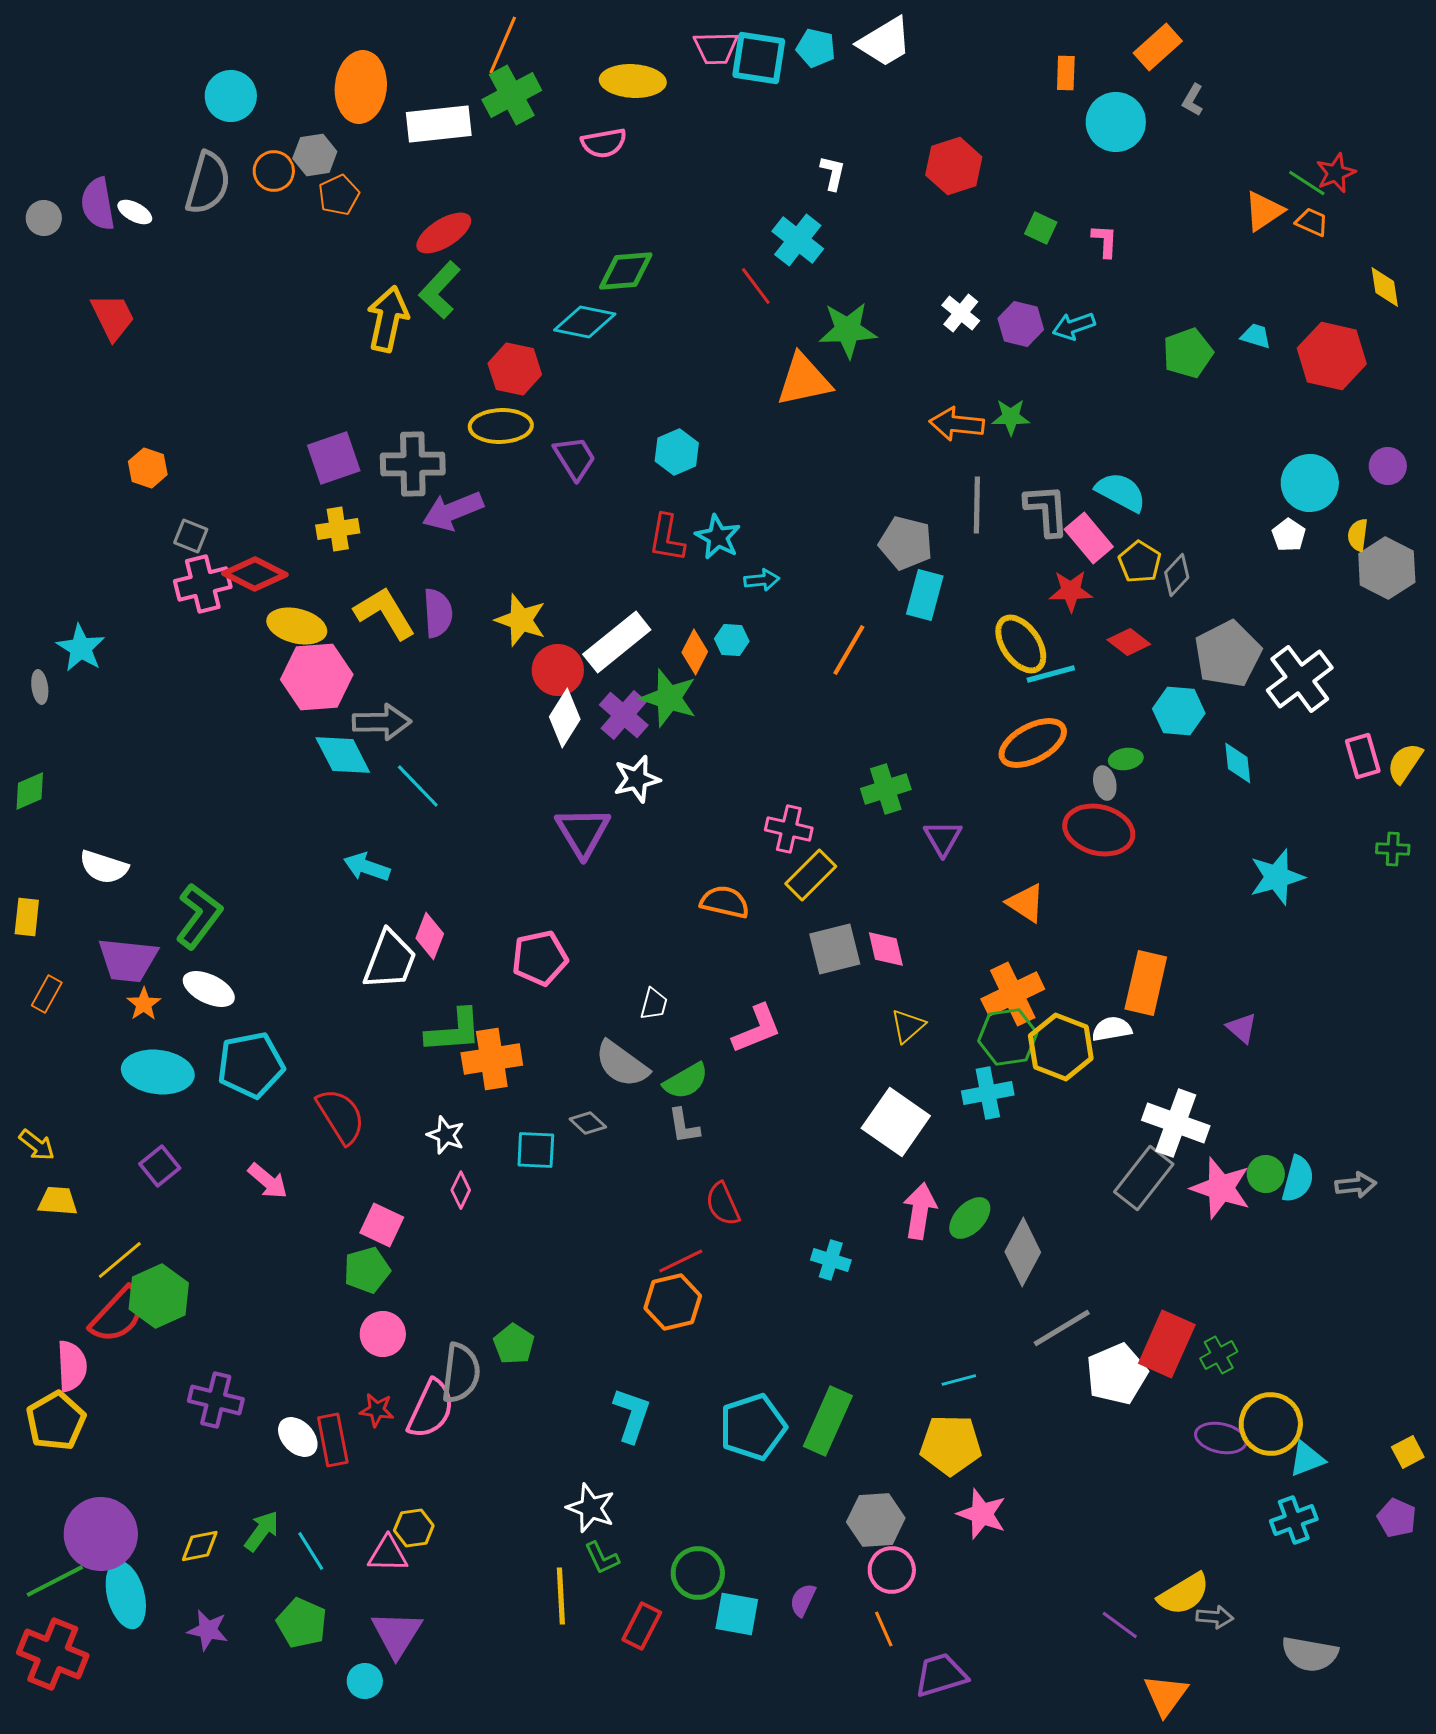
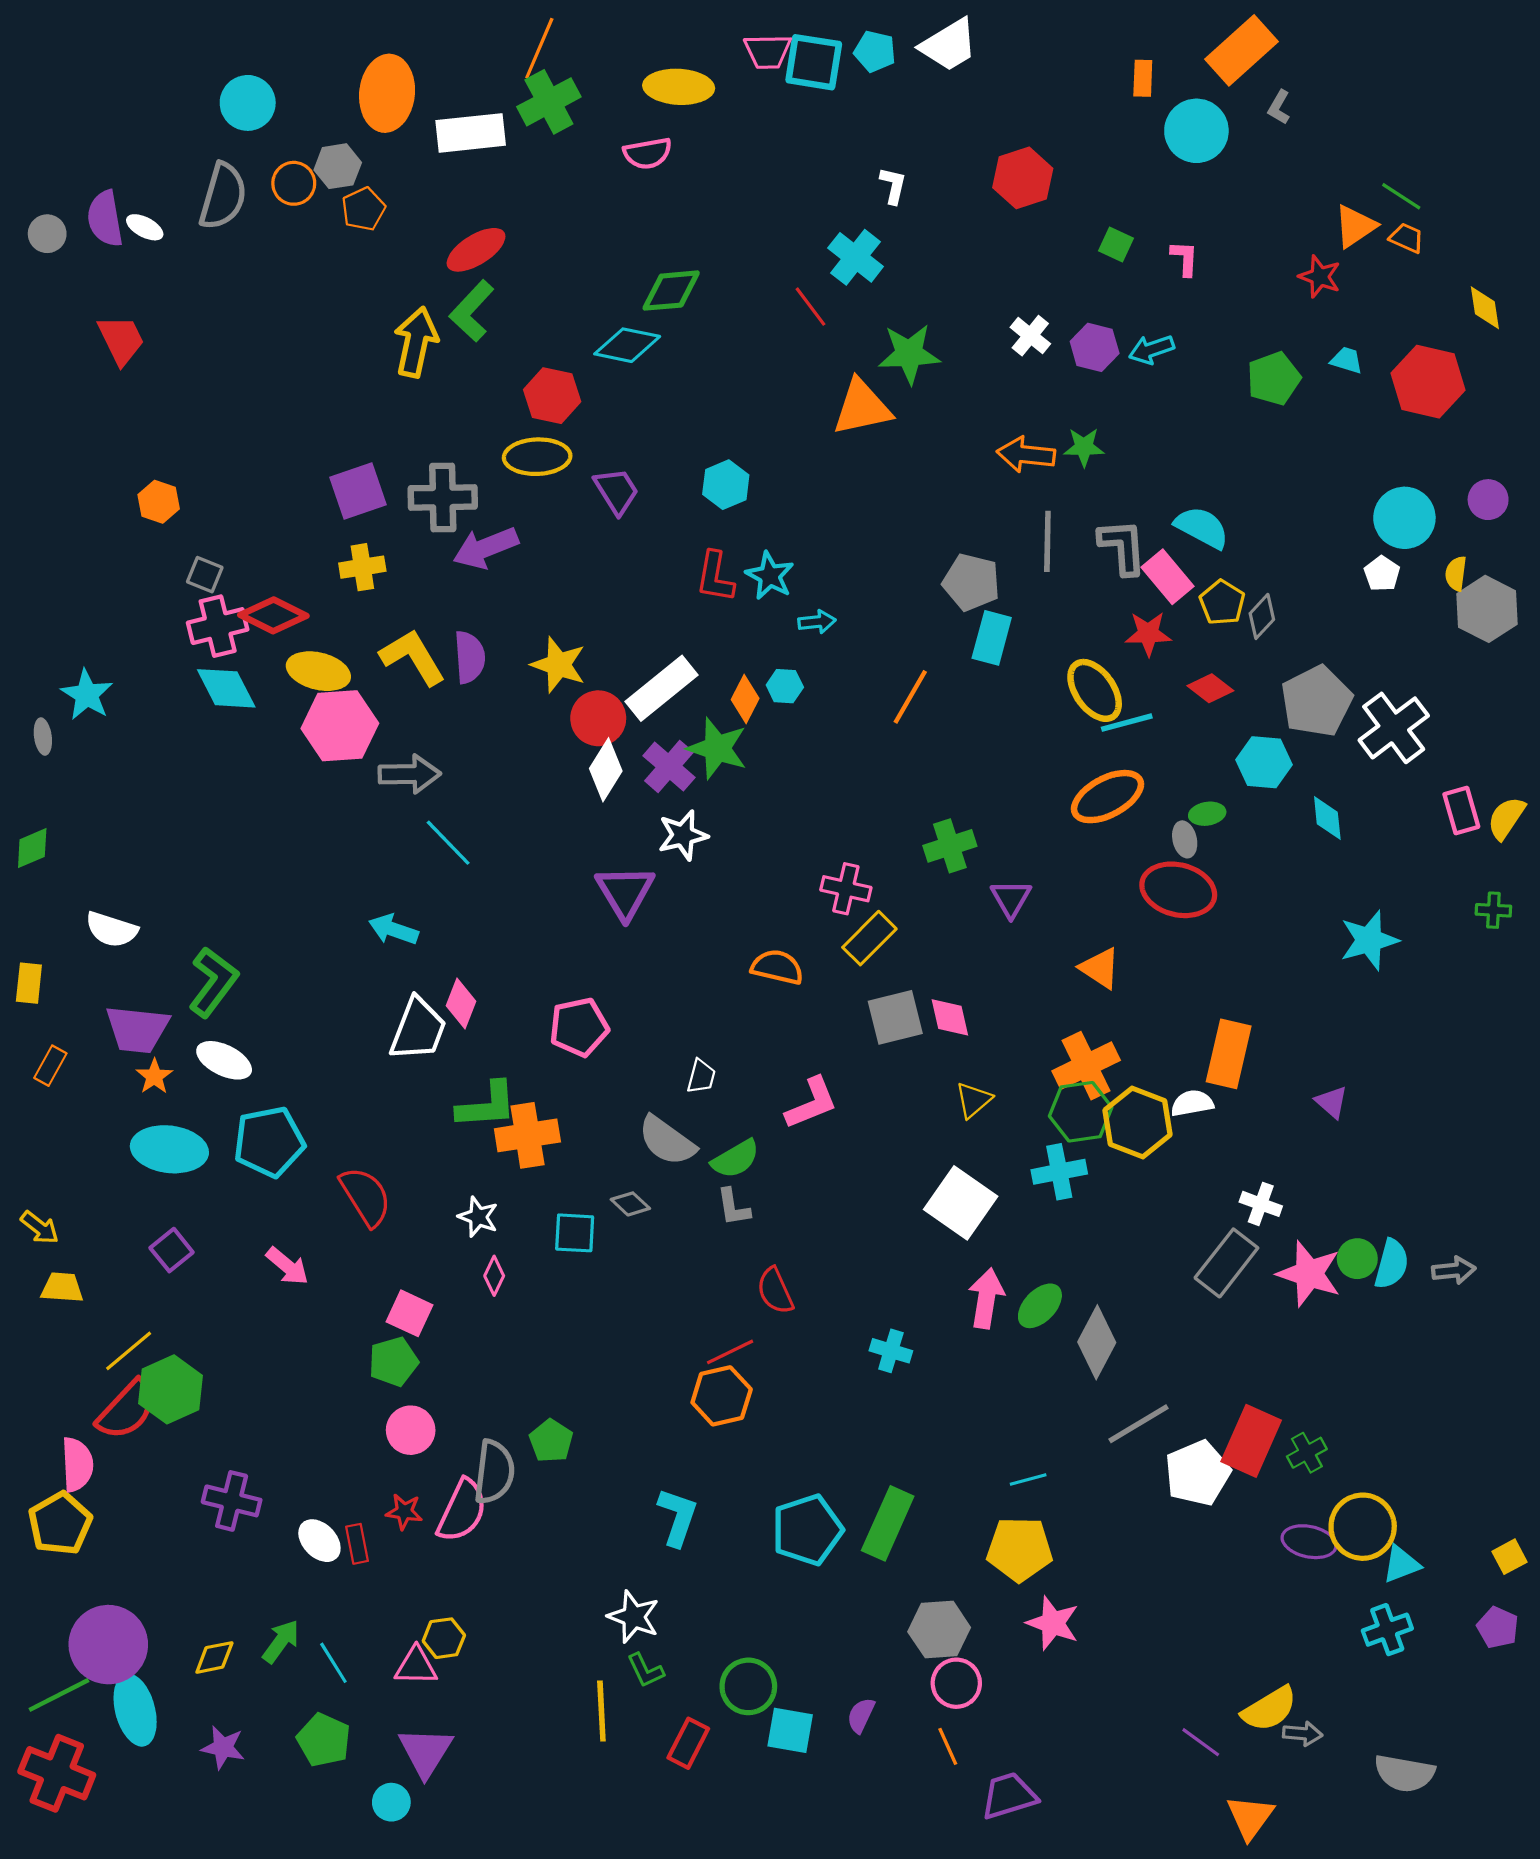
orange rectangle: (1158, 47) -> (1241, 50), size x1.4
red star: (1336, 173) -> (1320, 277), moved, turned -30
cyan diamond: (343, 755) -> (226, 688), moved
white cross: (1176, 1123) -> (1261, 1204), size x0.6
red rectangle: (333, 1440) -> (357, 1544), size x0.7

